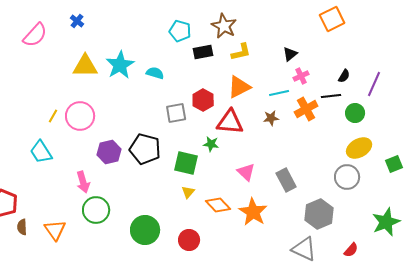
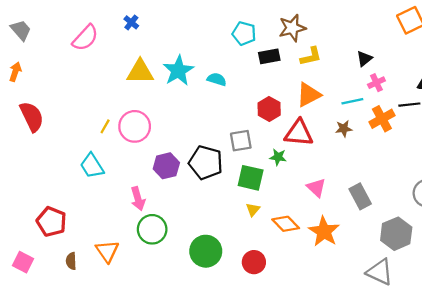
brown star: (224, 26) -> (292, 28), turned 30
gray square: (176, 113) -> (241, 141), moved
brown semicircle: (22, 227) -> (71, 261), moved

